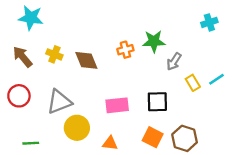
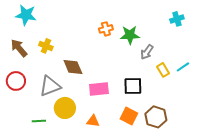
orange cross: (125, 50) -> (106, 29), moved
brown diamond: (86, 60) -> (73, 67), moved
green line: (31, 143) -> (39, 121), moved

